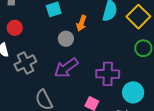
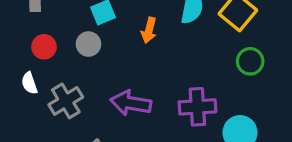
gray circle: (66, 39) -> (88, 44), moved
purple arrow: (66, 68) -> (131, 103), turned 50

